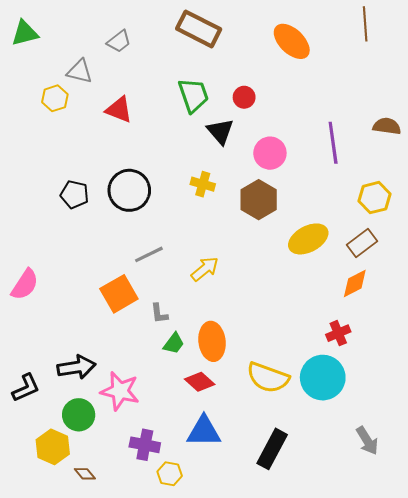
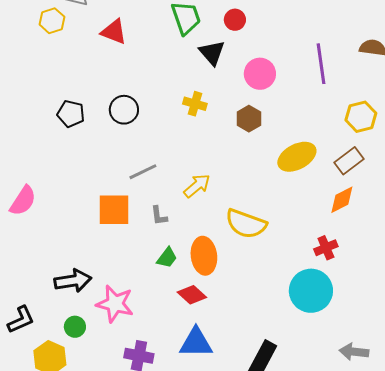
black circle: (129, 190) -> (124, 110), size x0.7
brown hexagon: (259, 200) -> (249, 119), size x0.7
orange square: (119, 294) -> (114, 210), turned 30
gray L-shape: (159, 313) -> (159, 216), moved
yellow semicircle: (268, 378) -> (246, 224), moved
black L-shape: (26, 388) -> (21, 320), moved
green circle: (79, 415) -> (75, 327), size x0.7
gray arrow: (367, 441) -> (354, 352), turned 128

